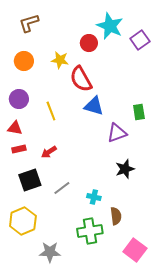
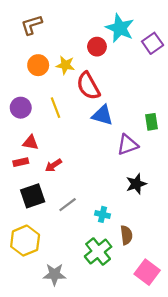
orange circle: (24, 61) -> (38, 65), moved
yellow line: (51, 111) -> (56, 108), moved
red triangle: (15, 128) -> (31, 143), moved
green cross: (90, 231) -> (98, 251), turned -30

